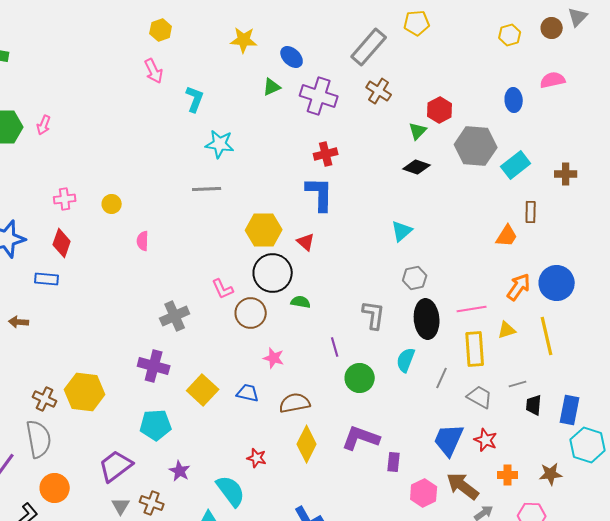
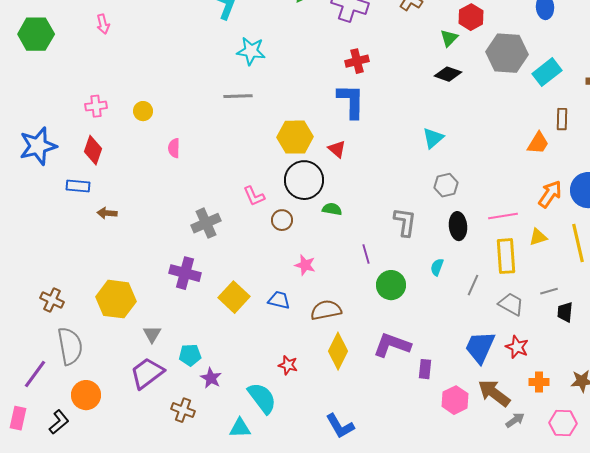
pink arrow: (44, 125) -> (103, 24), moved, turned -36
brown circle: (251, 313) -> (282, 220), size x0.7
black ellipse: (427, 319) -> (458, 226), size x0.7
brown arrow: (19, 322) -> (107, 213), moved
cyan semicircle: (406, 360) -> (437, 267), size x0.7
brown cross: (45, 399) -> (52, 300), moved
cyan pentagon: (156, 425) -> (190, 355), moved, size x0.7
gray triangle: (121, 506) -> (152, 334), moved

